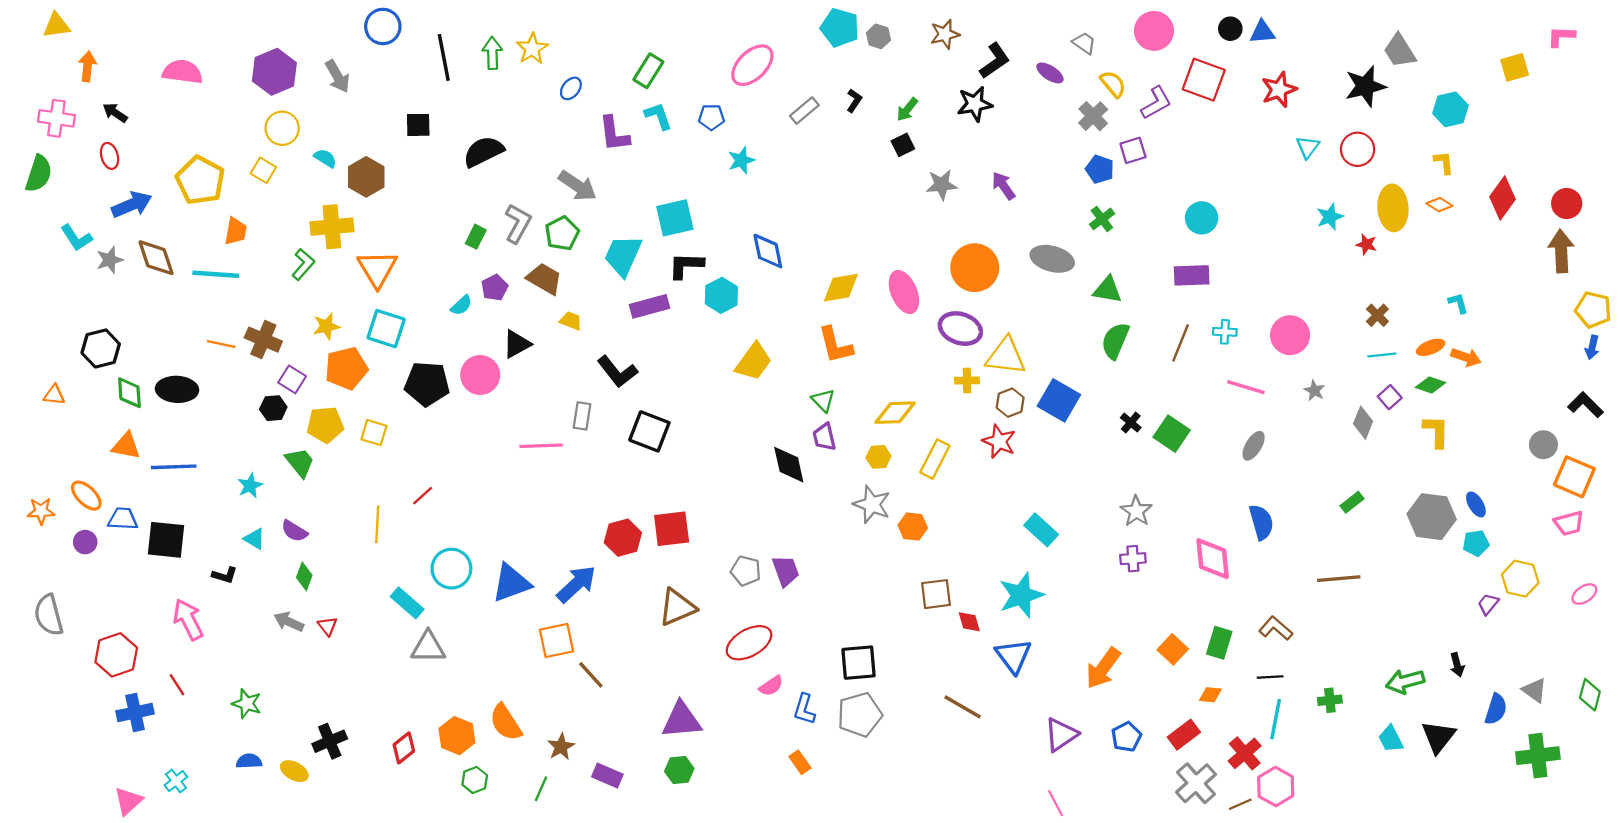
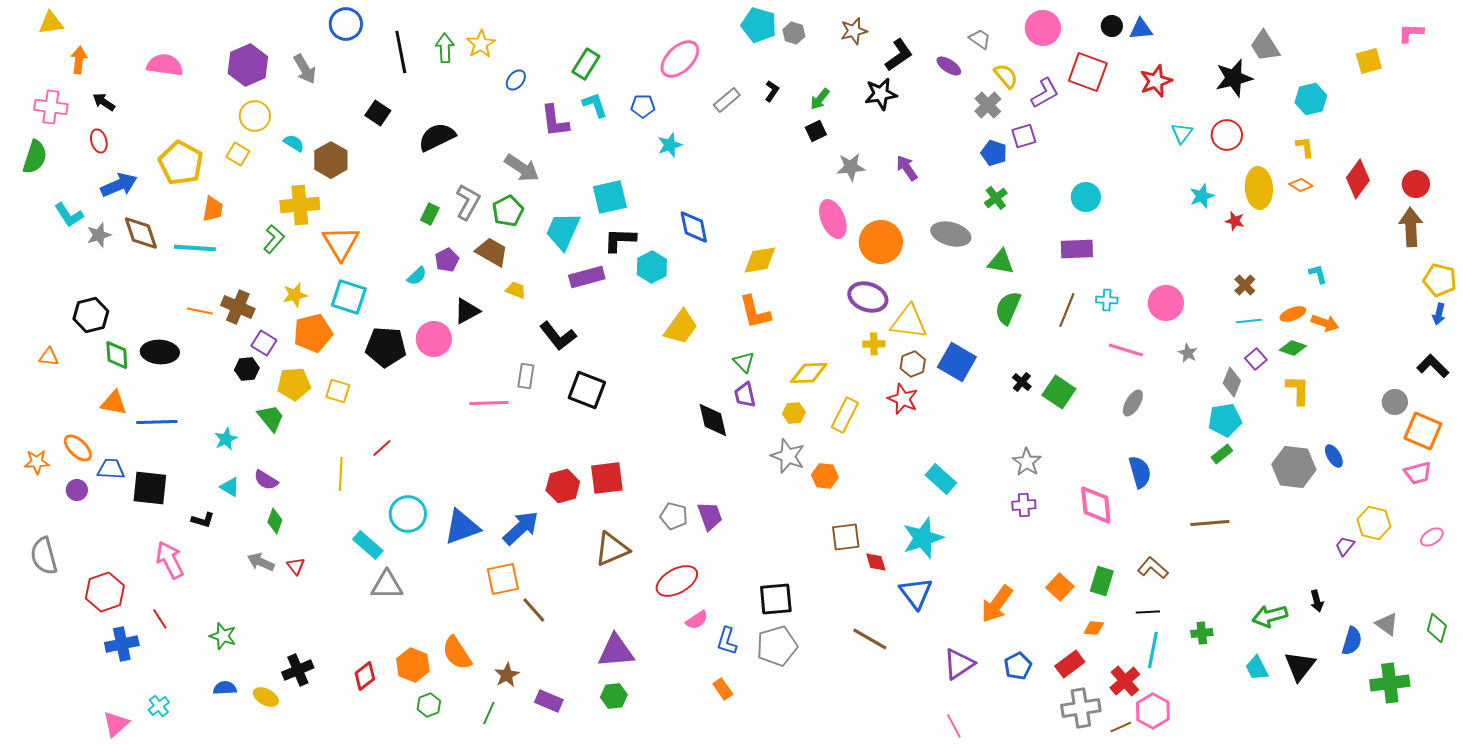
black square: (418, 125) -> (378, 113), turned 35
pink ellipse: (904, 292) -> (833, 219), moved
cyan pentagon: (1476, 543) -> (1225, 420), moved, size x1.4
gray cross: (1196, 783) -> (1081, 708), turned 33

